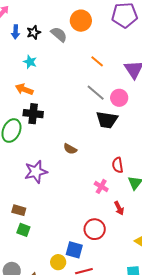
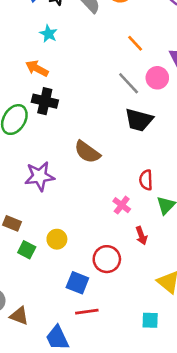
pink circle: (119, 98) -> (157, 78), moved
brown semicircle: (70, 149) -> (87, 152), size x1.5
green square: (23, 230) -> (27, 250), moved
yellow circle: (58, 262) -> (57, 239), moved

